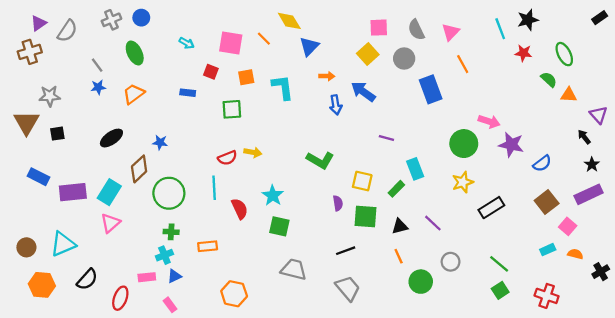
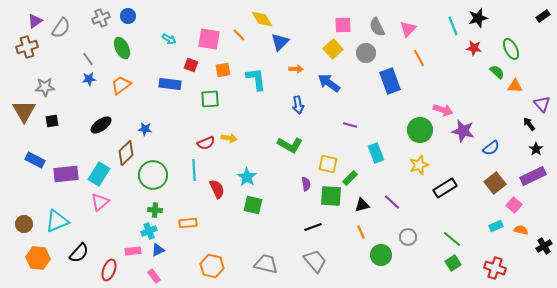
blue rectangle: (188, 93) -> (170, 84), size x1.5
blue arrow: (336, 105) -> (298, 105), moved
green rectangle: (396, 189) -> (350, 178), moved
gray trapezoid: (294, 269) -> (266, 264), moved

